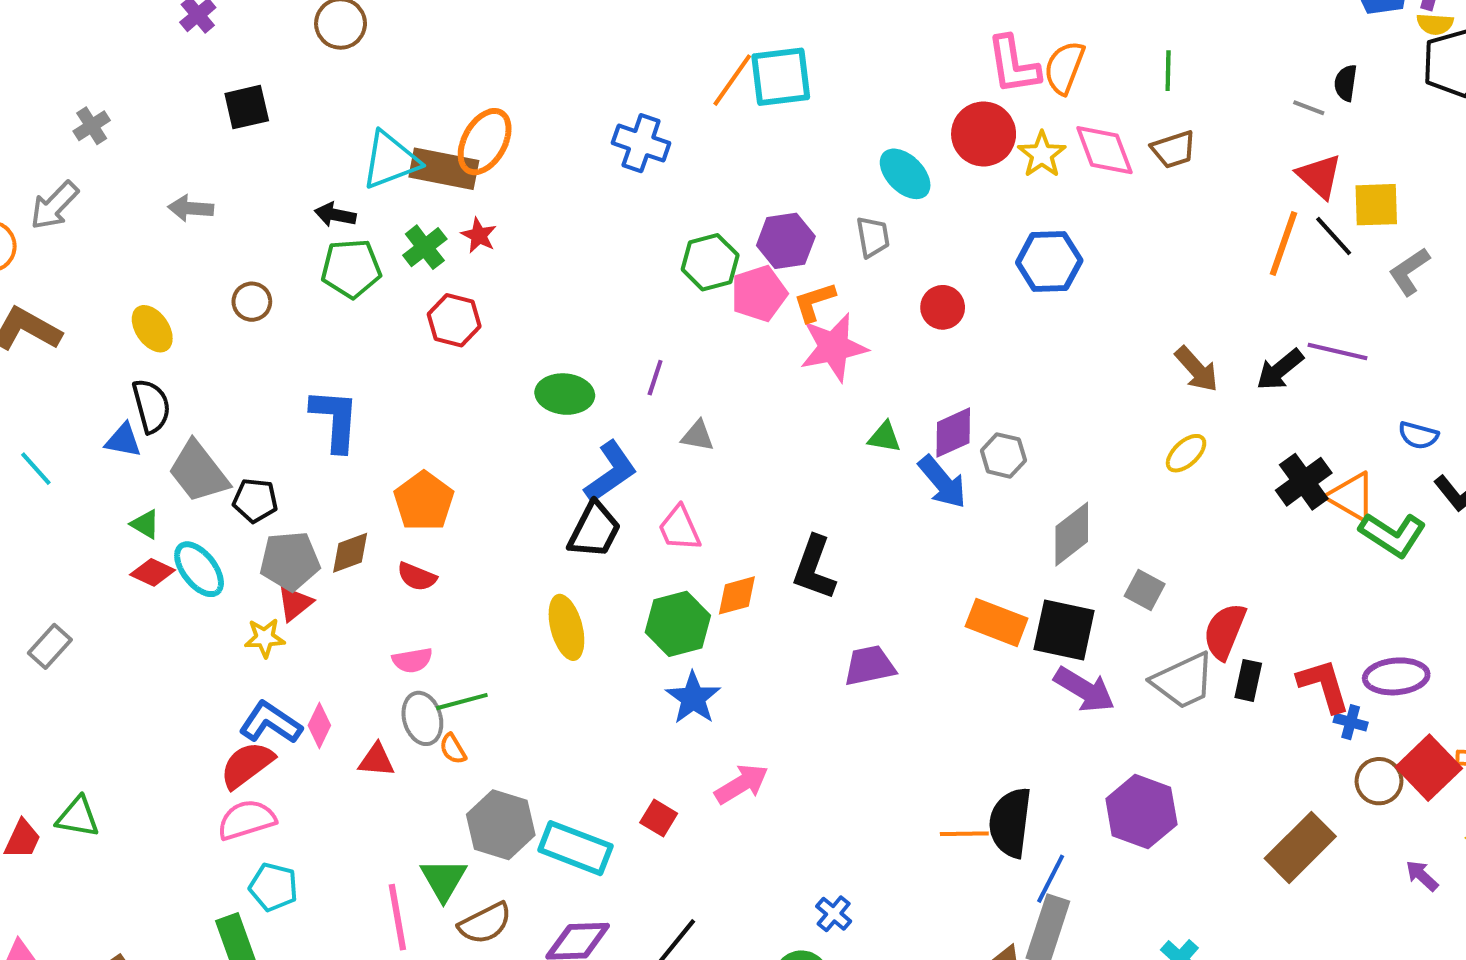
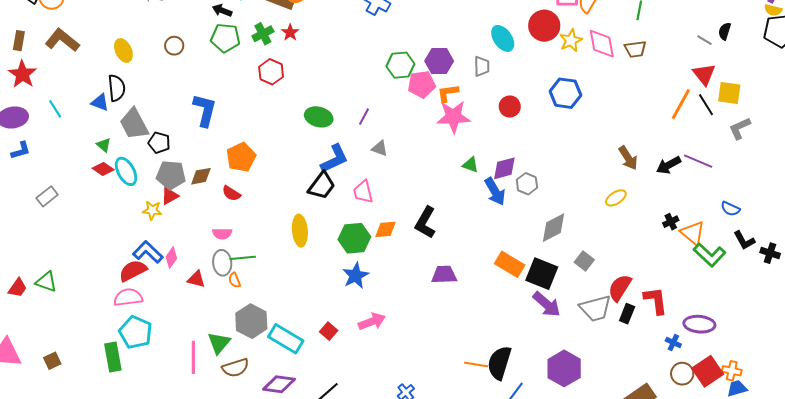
black cross: (1304, 482) -> (671, 222), size x0.6
red L-shape: (1324, 685) -> (656, 301), moved
cyan pentagon: (273, 887) -> (136, 332), size x1.4

